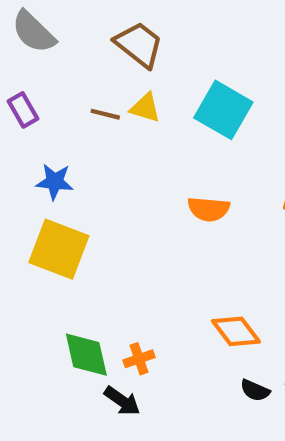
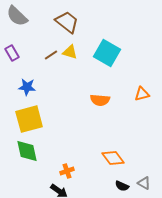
brown line: (105, 114) -> (51, 55), turned -48
yellow square: (59, 249) -> (29, 119), turned -36
green diamond: (86, 355) -> (27, 151), moved

